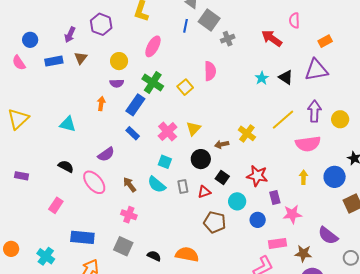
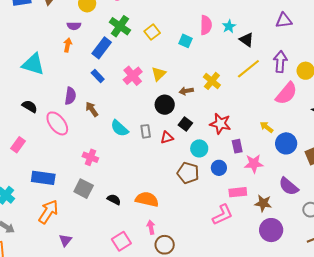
purple triangle: (316, 70) -> (284, 20), size x0.7
pink semicircle: (210, 71) -> (206, 25), moved
black triangle: (286, 77) -> (246, 40), moved
purple semicircle: (117, 83) -> (74, 26), moved
cyan triangle: (68, 124) -> (33, 64), size x1.4
pink semicircle: (308, 144) -> (286, 93), moved, turned -45
purple semicircle: (106, 154) -> (70, 96), turned -48
cyan square: (165, 162) -> (185, 41), moved
yellow arrow: (303, 177) -> (267, 127), turned -56
blue circle: (335, 177) -> (286, 143), moved
brown arrow: (130, 185) -> (92, 109), moved
brown pentagon: (215, 222) -> (188, 173), moved

